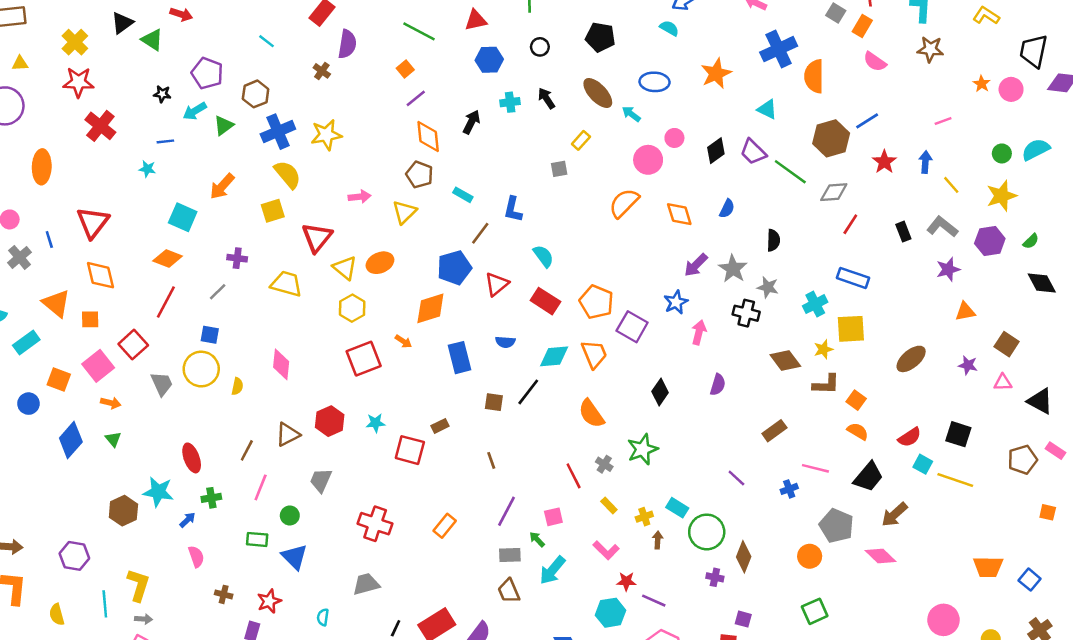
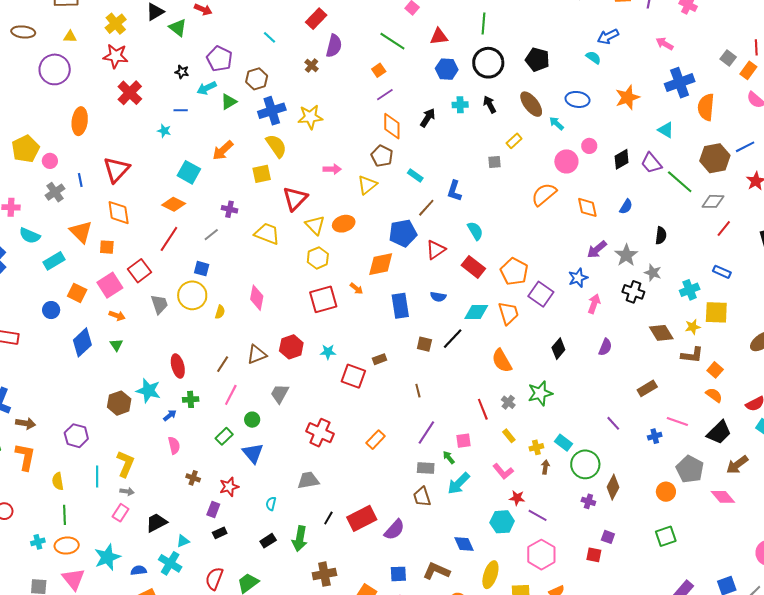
black circle: (540, 47) -> (488, 63), size x2.0
blue rectangle: (853, 278) -> (722, 272), size x0.7
green rectangle: (257, 539) -> (224, 436), turned -54

